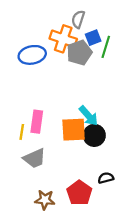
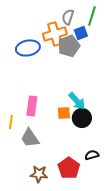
orange cross: (63, 39) -> (55, 34), turned -35
green line: (106, 47) -> (92, 16), moved
orange square: (74, 130) -> (64, 113), size x0.6
yellow line: (22, 132) -> (11, 122), moved
gray trapezoid: (34, 158) -> (30, 138), turned 80

